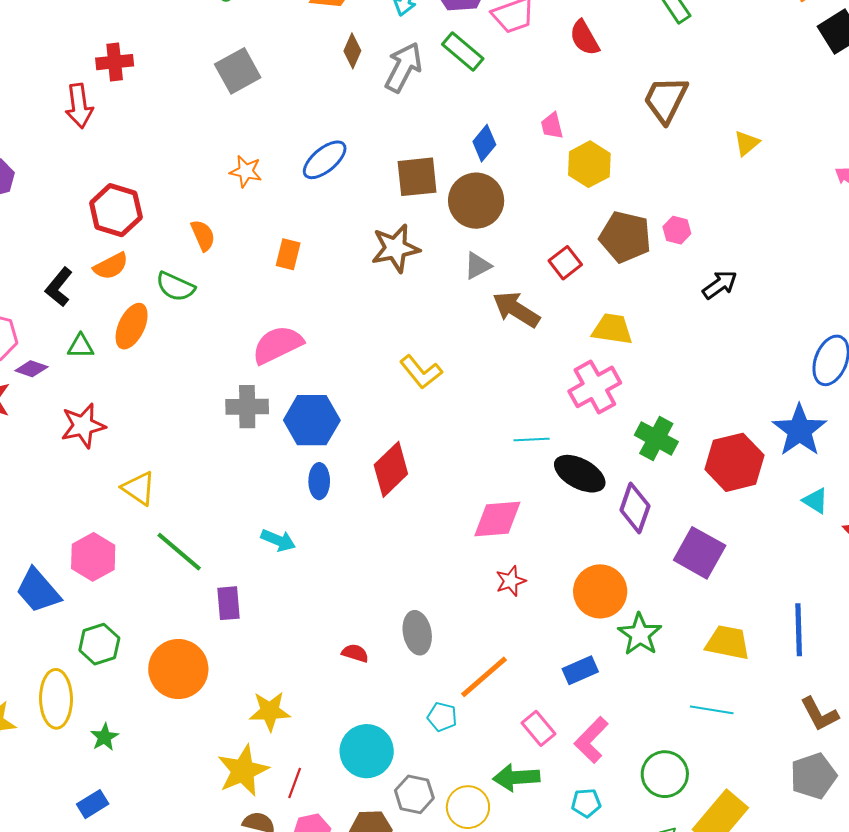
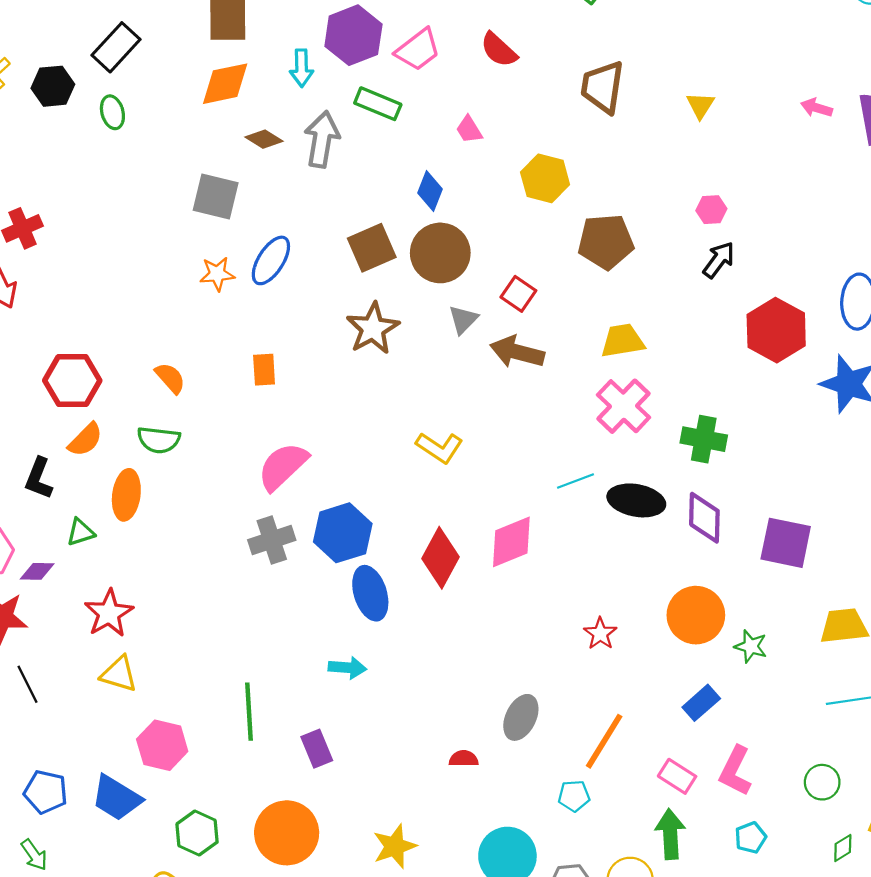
brown diamond: (352, 51) -> (264, 139), turned -64
gray square: (238, 71) -> (216, 197), moved, turned -30
pink trapezoid: (552, 126) -> (469, 130), moved
orange star: (246, 171) -> (217, 274), moved
pink hexagon: (677, 230) -> (711, 210), moved
red square: (565, 263) -> (518, 294), moved
red hexagon: (735, 462) -> (776, 330), moved
blue ellipse: (319, 481) -> (370, 593), size x1.4
yellow triangle: (139, 488) -> (119, 674), moved
pink diamond: (497, 519) -> (511, 542), moved
green line: (179, 552) -> (249, 712), turned 64
gray ellipse: (417, 633) -> (521, 717), turned 54
green star: (640, 634) -> (751, 646), size x0.7
green circle: (665, 774) -> (822, 782), size x0.7
green arrow: (516, 777) -> (670, 834), turned 108

